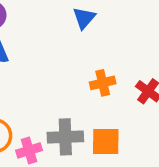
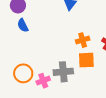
orange square: (106, 141) -> (86, 60), moved

